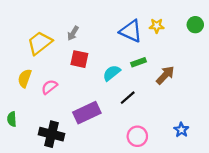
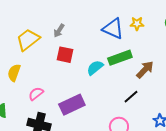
green rectangle: (138, 62) -> (120, 58), size x1.6
pink semicircle: (49, 87) -> (36, 94), moved
black line: (128, 98) -> (131, 97), moved

